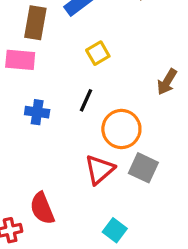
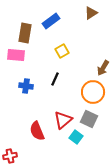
orange circle: (121, 129) -> (93, 92), moved
red semicircle: (42, 208) -> (37, 131), moved
cyan square: (115, 230) -> (76, 137), moved

